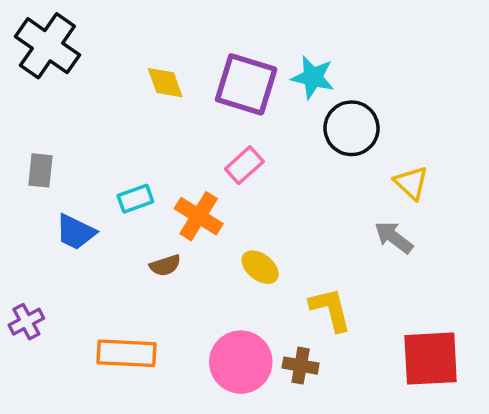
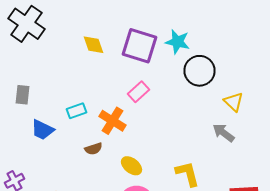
yellow ellipse: (260, 267) -> (132, 166), moved

